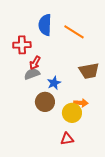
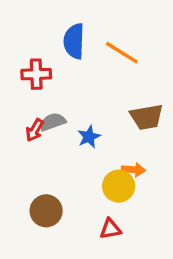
red arrow: (35, 63) -> (35, 130), moved
brown circle: (45, 102) -> (46, 211), moved

